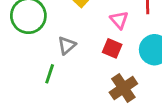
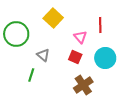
gray triangle: (67, 45) -> (43, 55), turned -40

